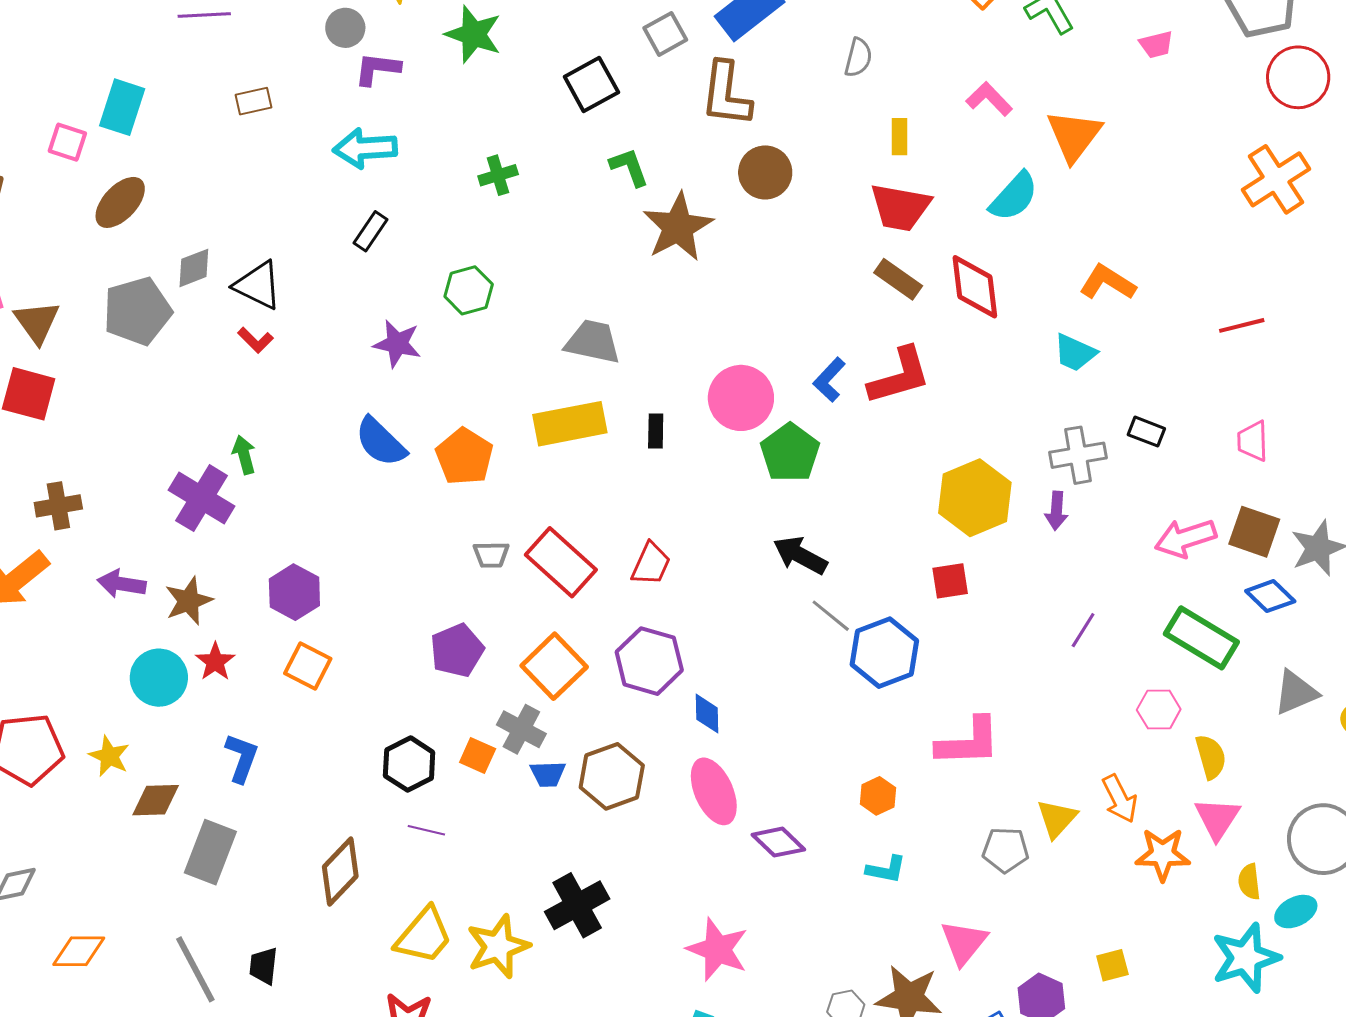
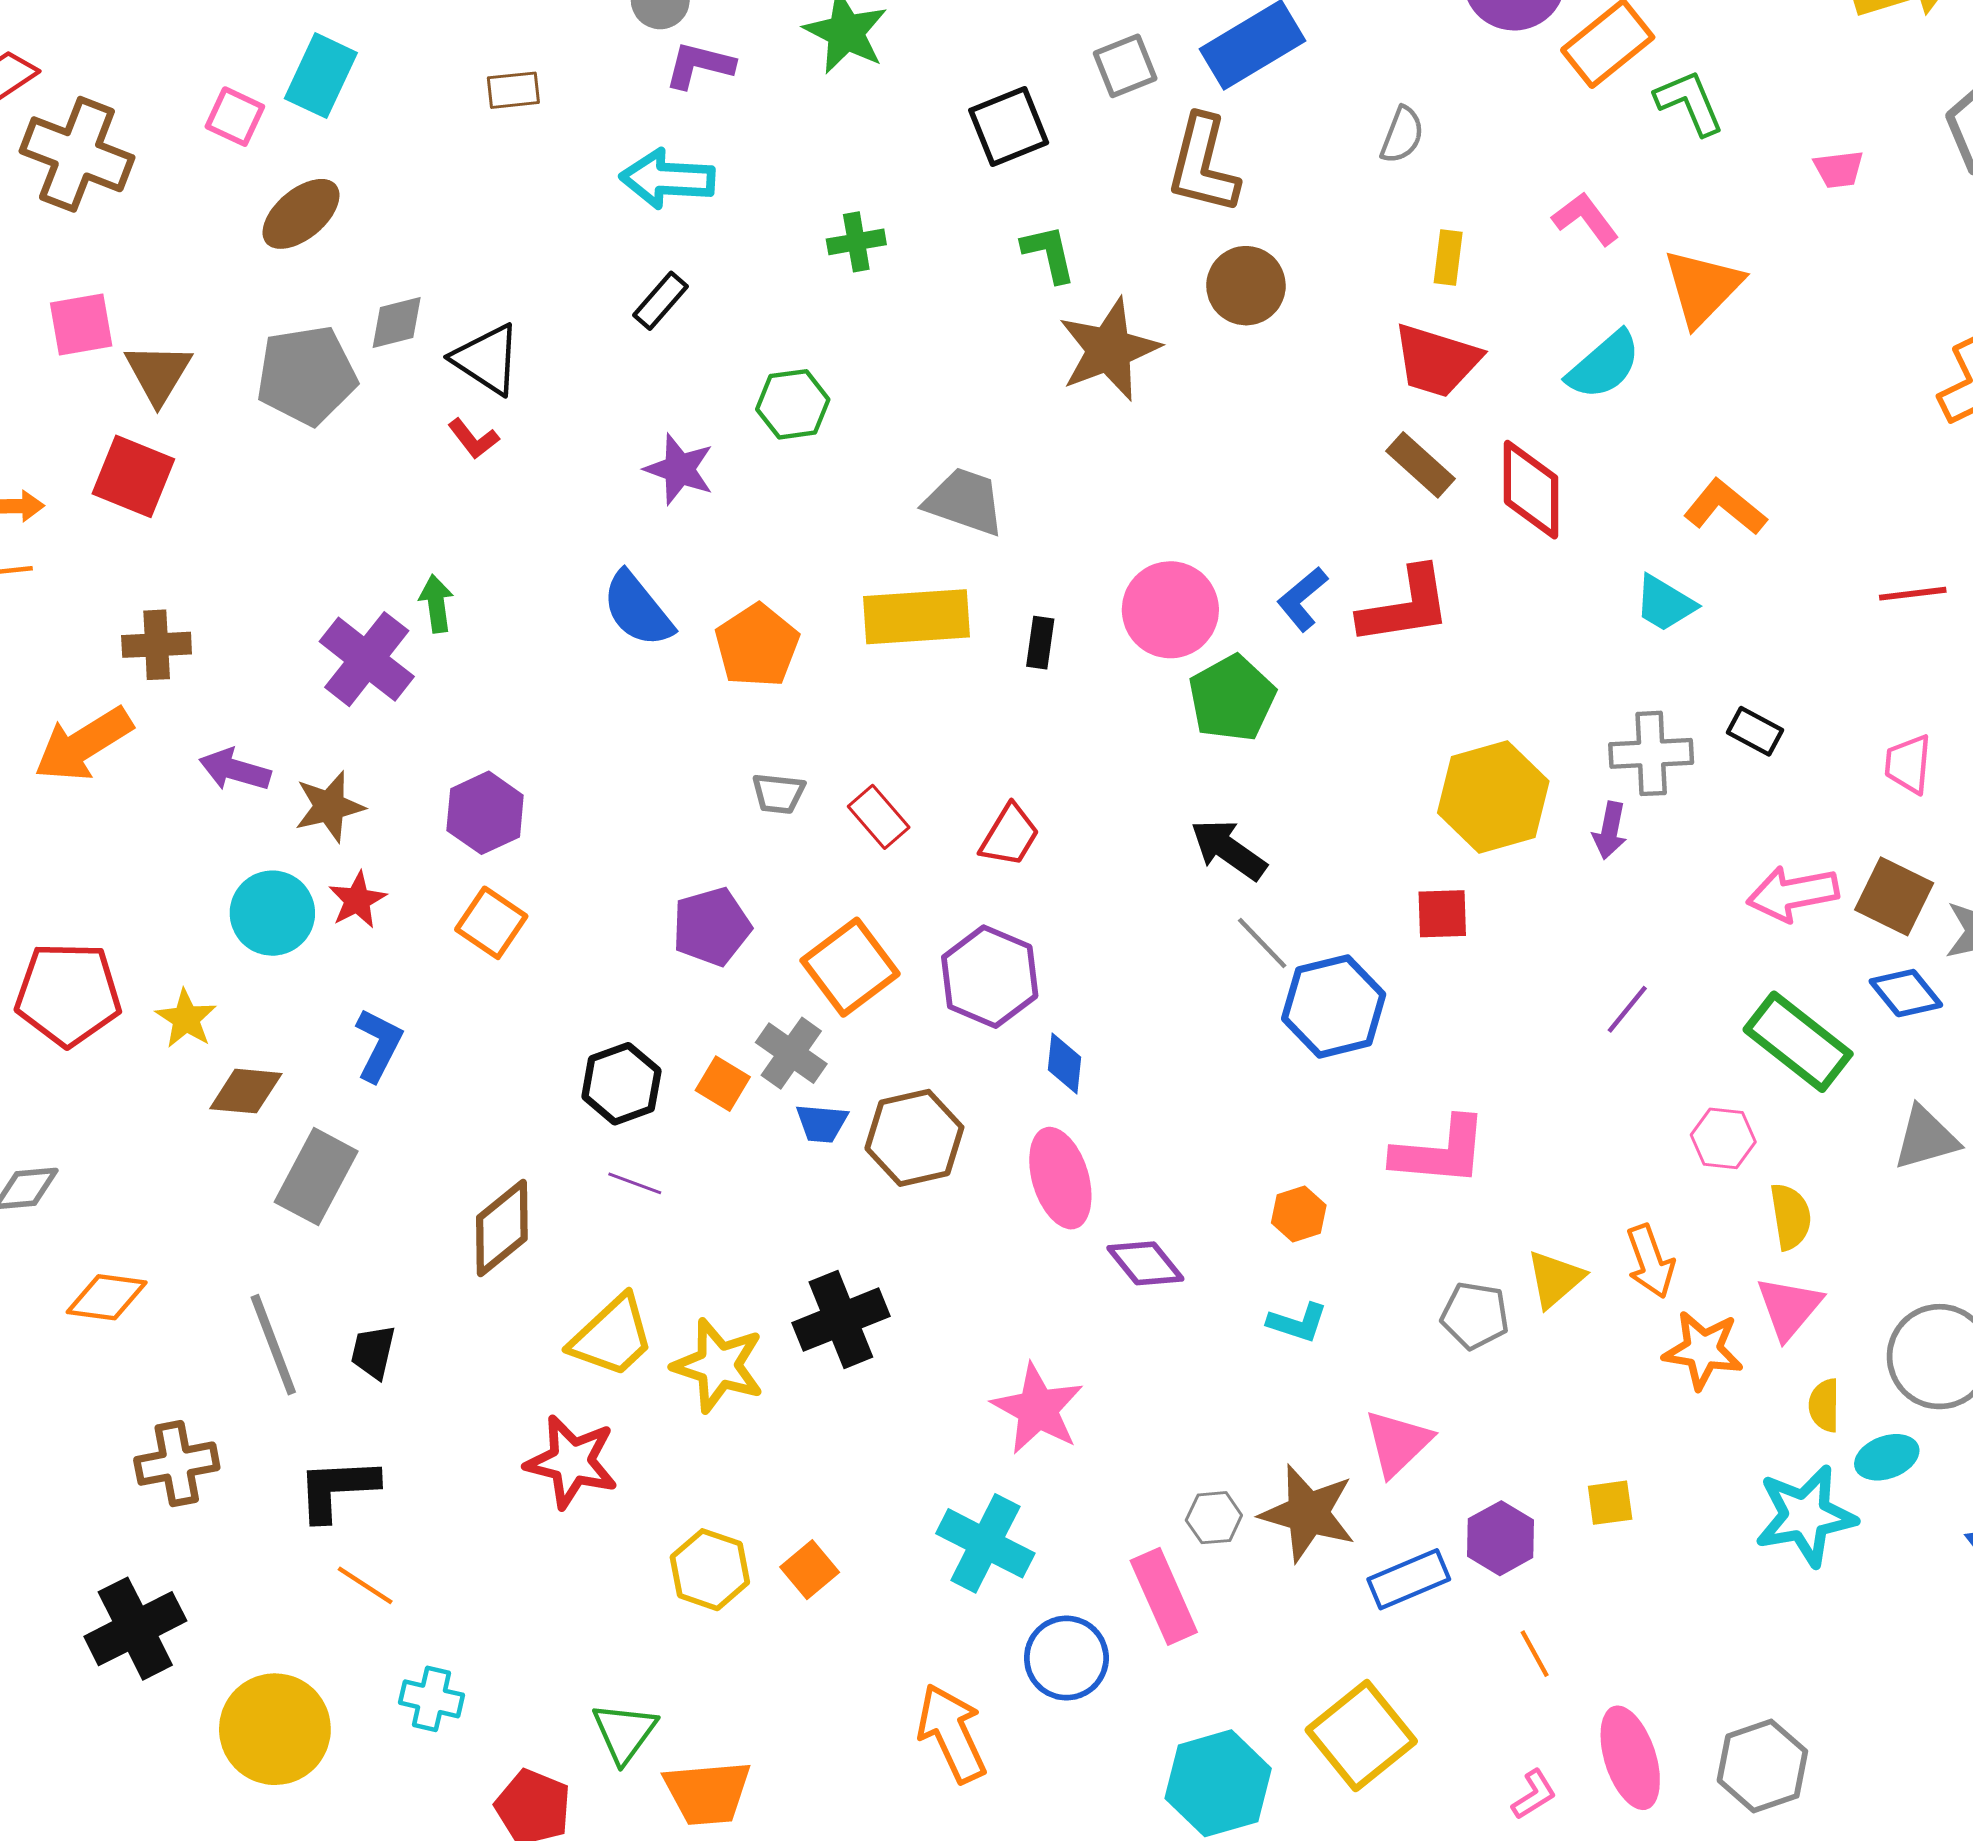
red rectangle: (561, 562) -> (879, 817), size x0.6
yellow star: (498, 947) -> (718, 1366), turned 30

